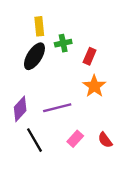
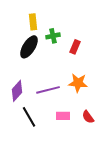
orange star: (94, 86) -> (78, 83), moved, turned -30
pink rectangle: (75, 139) -> (63, 116), turned 48

